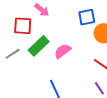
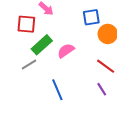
gray line: (13, 54) -> (29, 64), moved

